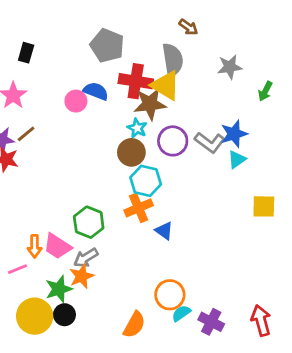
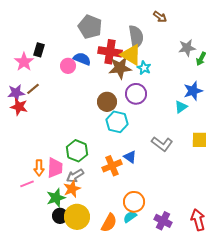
brown arrow: (188, 27) -> (160, 17), moved
black rectangle: (26, 53) -> (39, 50), moved
gray star: (230, 67) -> (187, 48), moved
cyan star: (137, 128) -> (144, 68), moved
blue star: (234, 134) -> (193, 91), moved
gray L-shape: (210, 142) -> (162, 144), moved
orange cross: (139, 208) -> (112, 166), moved
pink trapezoid: (57, 246) -> (55, 168), turned -120
cyan semicircle: (181, 313) -> (130, 217), moved
yellow circle: (35, 316) -> (77, 217), moved

